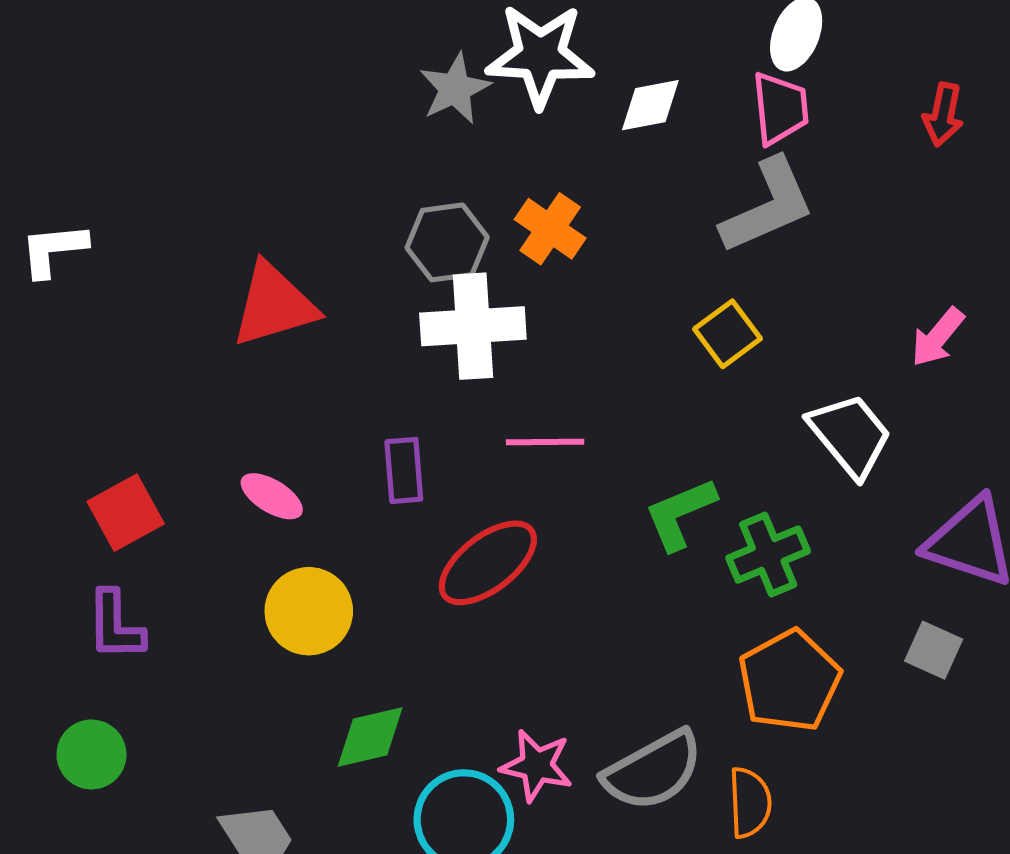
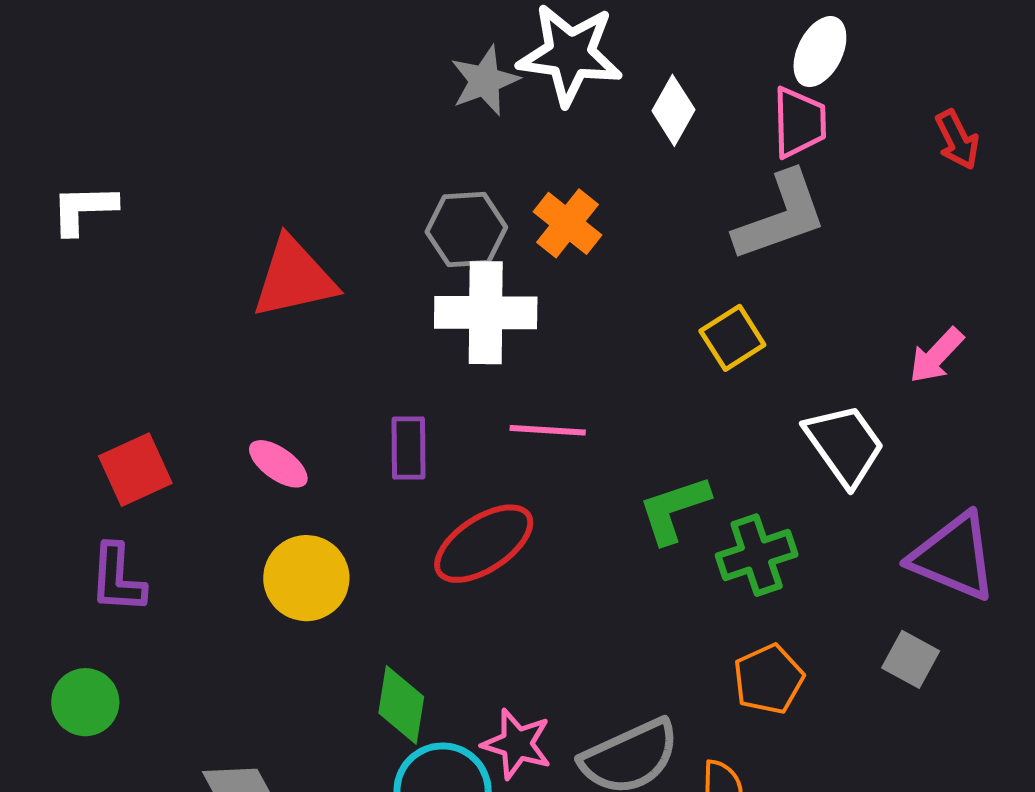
white diamond: (650, 105) -> (673, 110), turned -54
red arrow: (943, 115) -> (957, 140), turned -42
orange pentagon: (789, 681) -> (768, 679), size x0.7
green diamond: (370, 737) -> (401, 705), moved, turned -72

